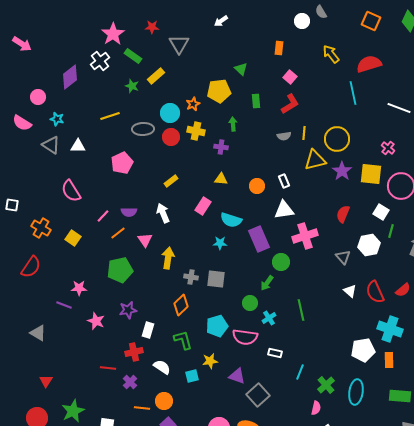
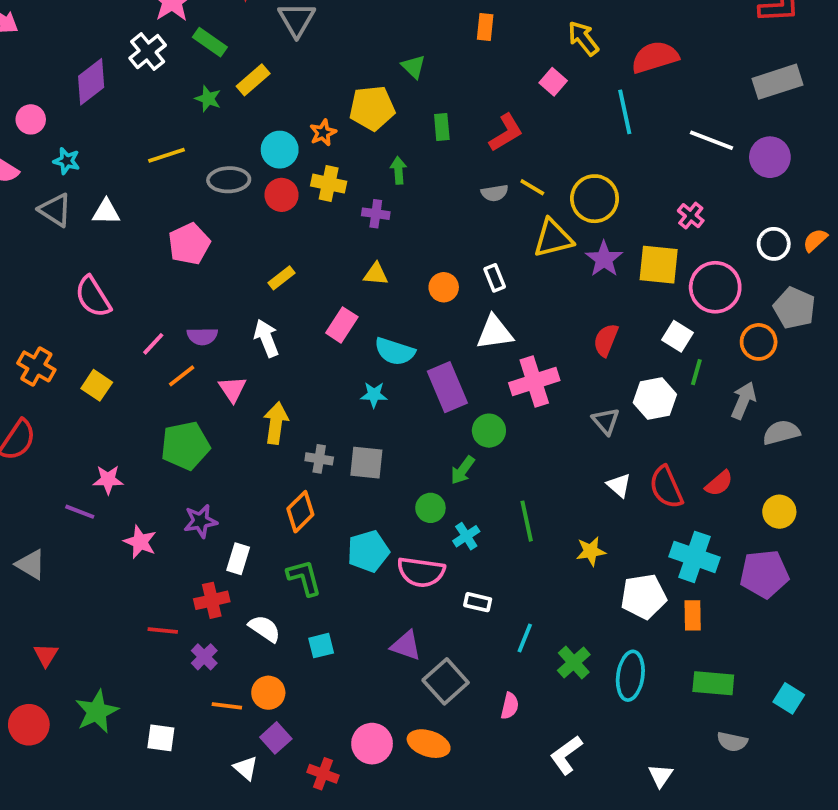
pink square: (290, 77) -> (553, 82), moved
yellow line: (304, 133) -> (532, 187), turned -64
yellow star: (210, 361) -> (591, 551), moved
pink semicircle: (316, 408) -> (510, 706), moved

